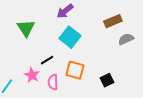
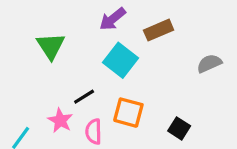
brown rectangle: (113, 21) -> (159, 30), moved
black square: (107, 80) -> (179, 128), turned -32

